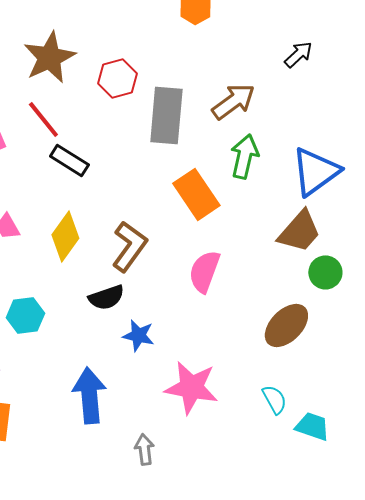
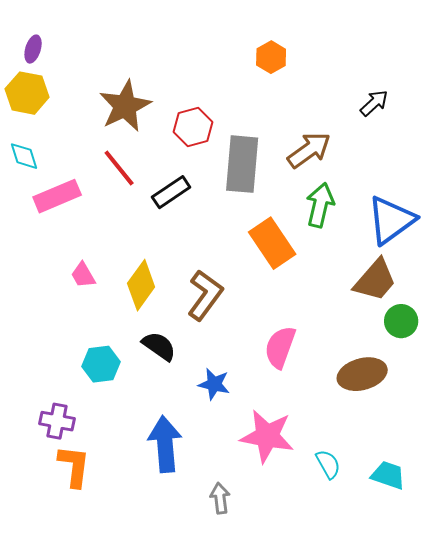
black rectangle: (69, 160) -> (171, 192), moved, turned -66
pink semicircle: (204, 271) -> (280, 347), moved
black semicircle: (106, 297) -> (159, 346), moved, turned -126
brown ellipse: (286, 325) -> (362, 374), turned 30
cyan semicircle: (274, 399) -> (328, 464), moved

